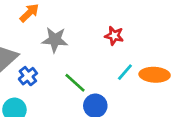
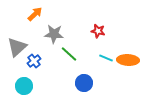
cyan line: (125, 72) -> (106, 58), turned 72
green line: (75, 83) -> (69, 54), moved

